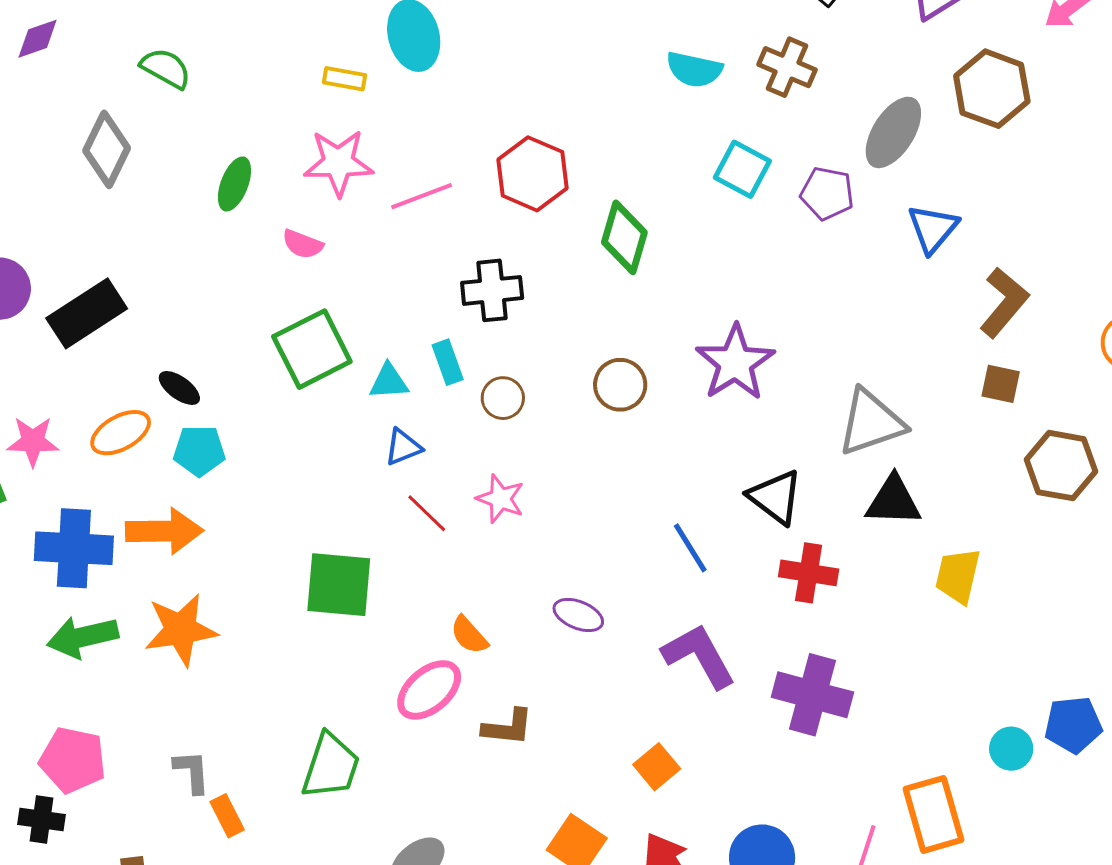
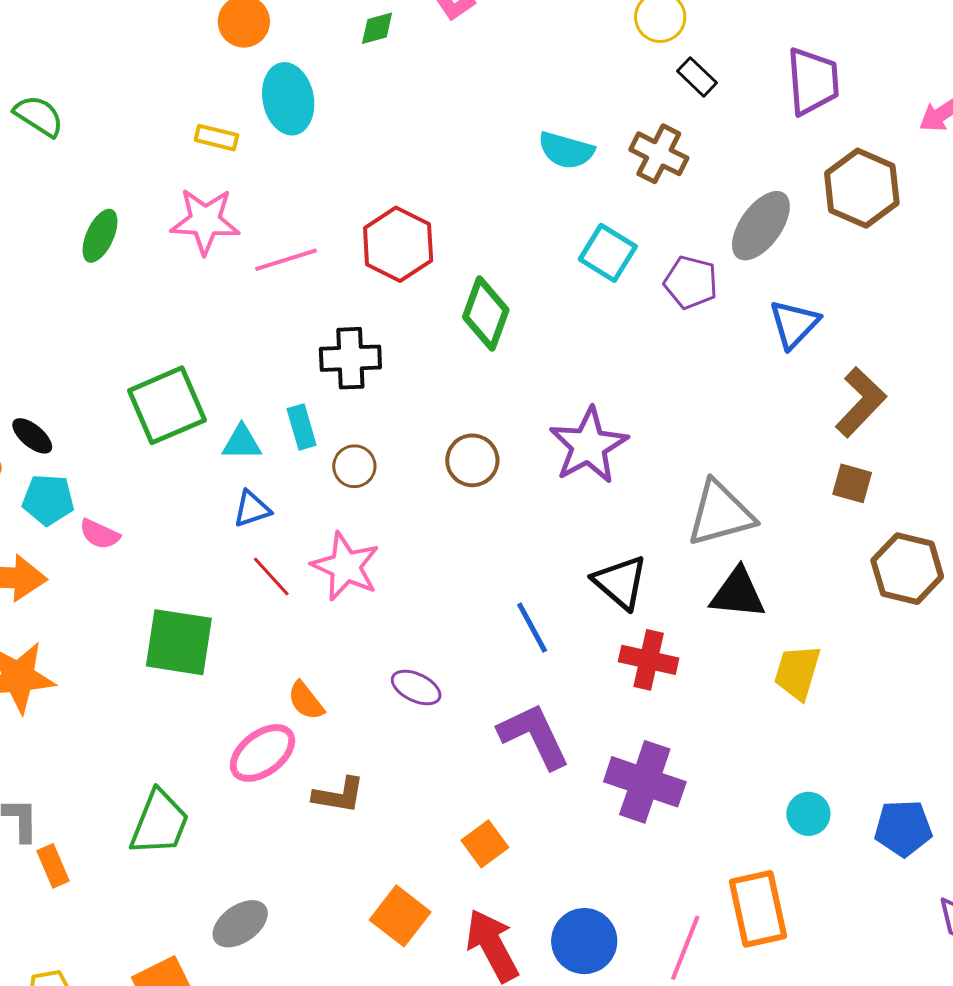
pink semicircle: (303, 244) -> (100, 534), moved
pink star: (500, 499) -> (346, 566), size x1.4
cyan circle: (1011, 749) -> (808, 814), moved

